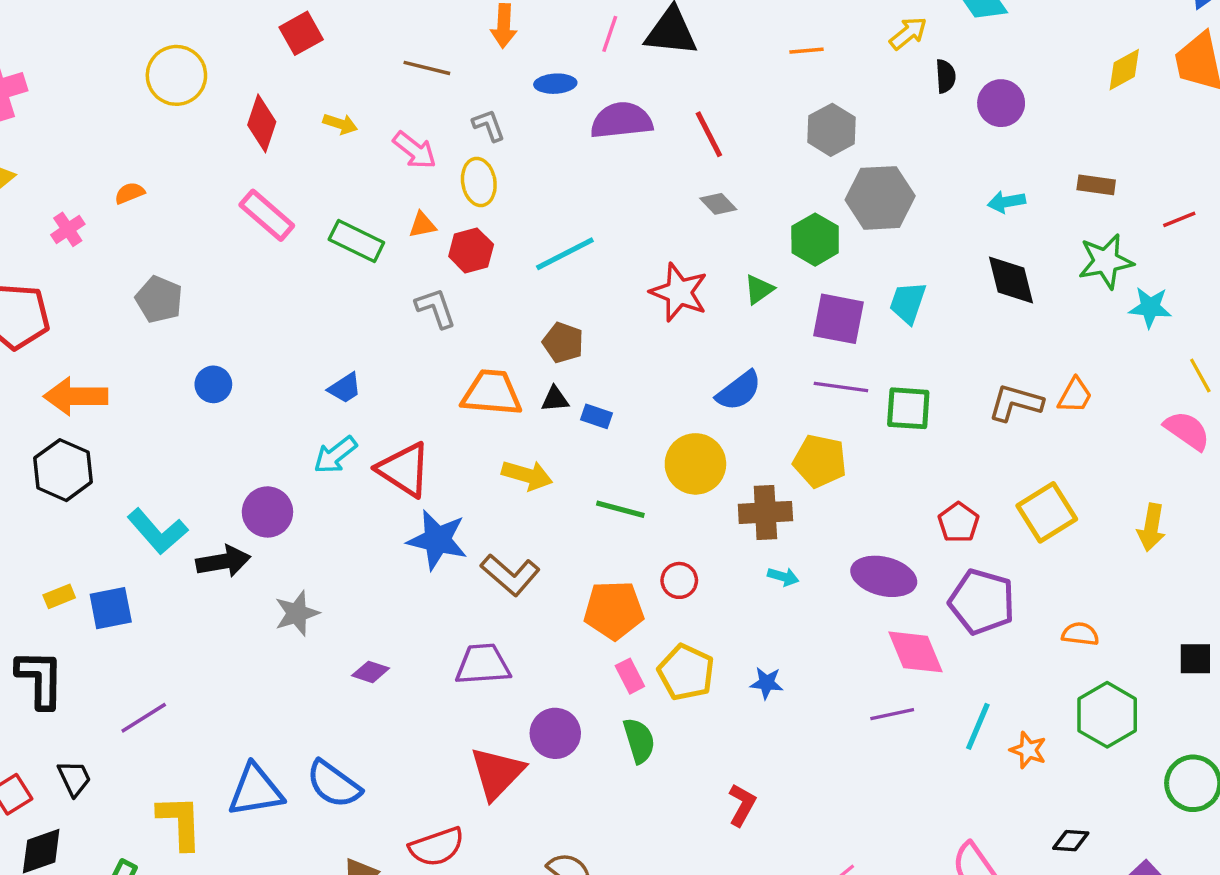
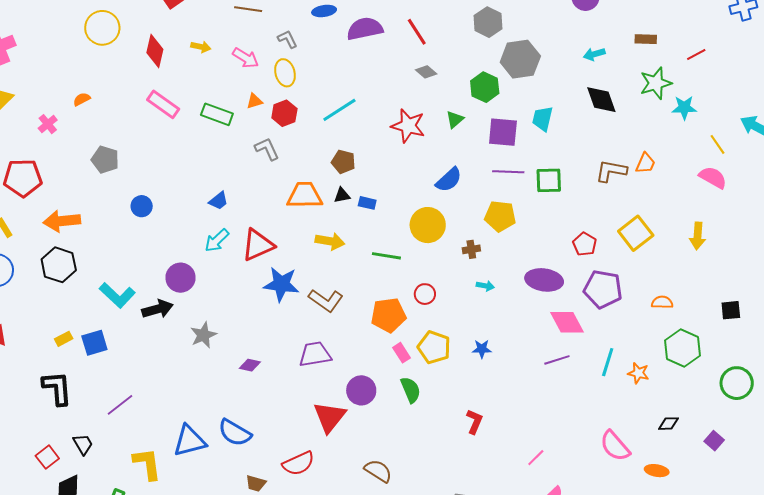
red triangle: (404, 469) -> (258, 245), turned -51
brown cross: (765, 512) -> (471, 249), size x0.6

